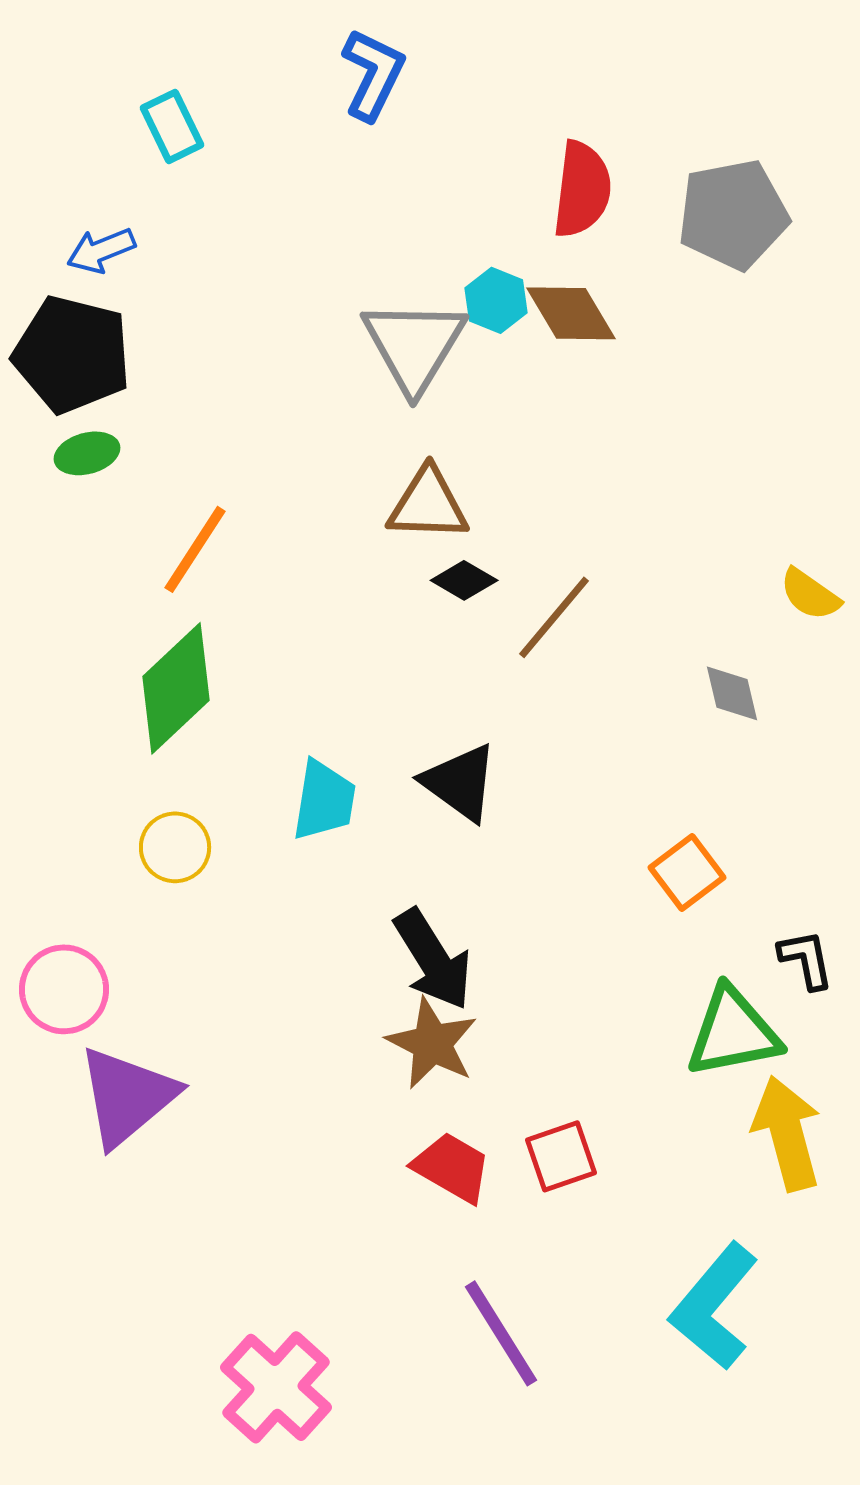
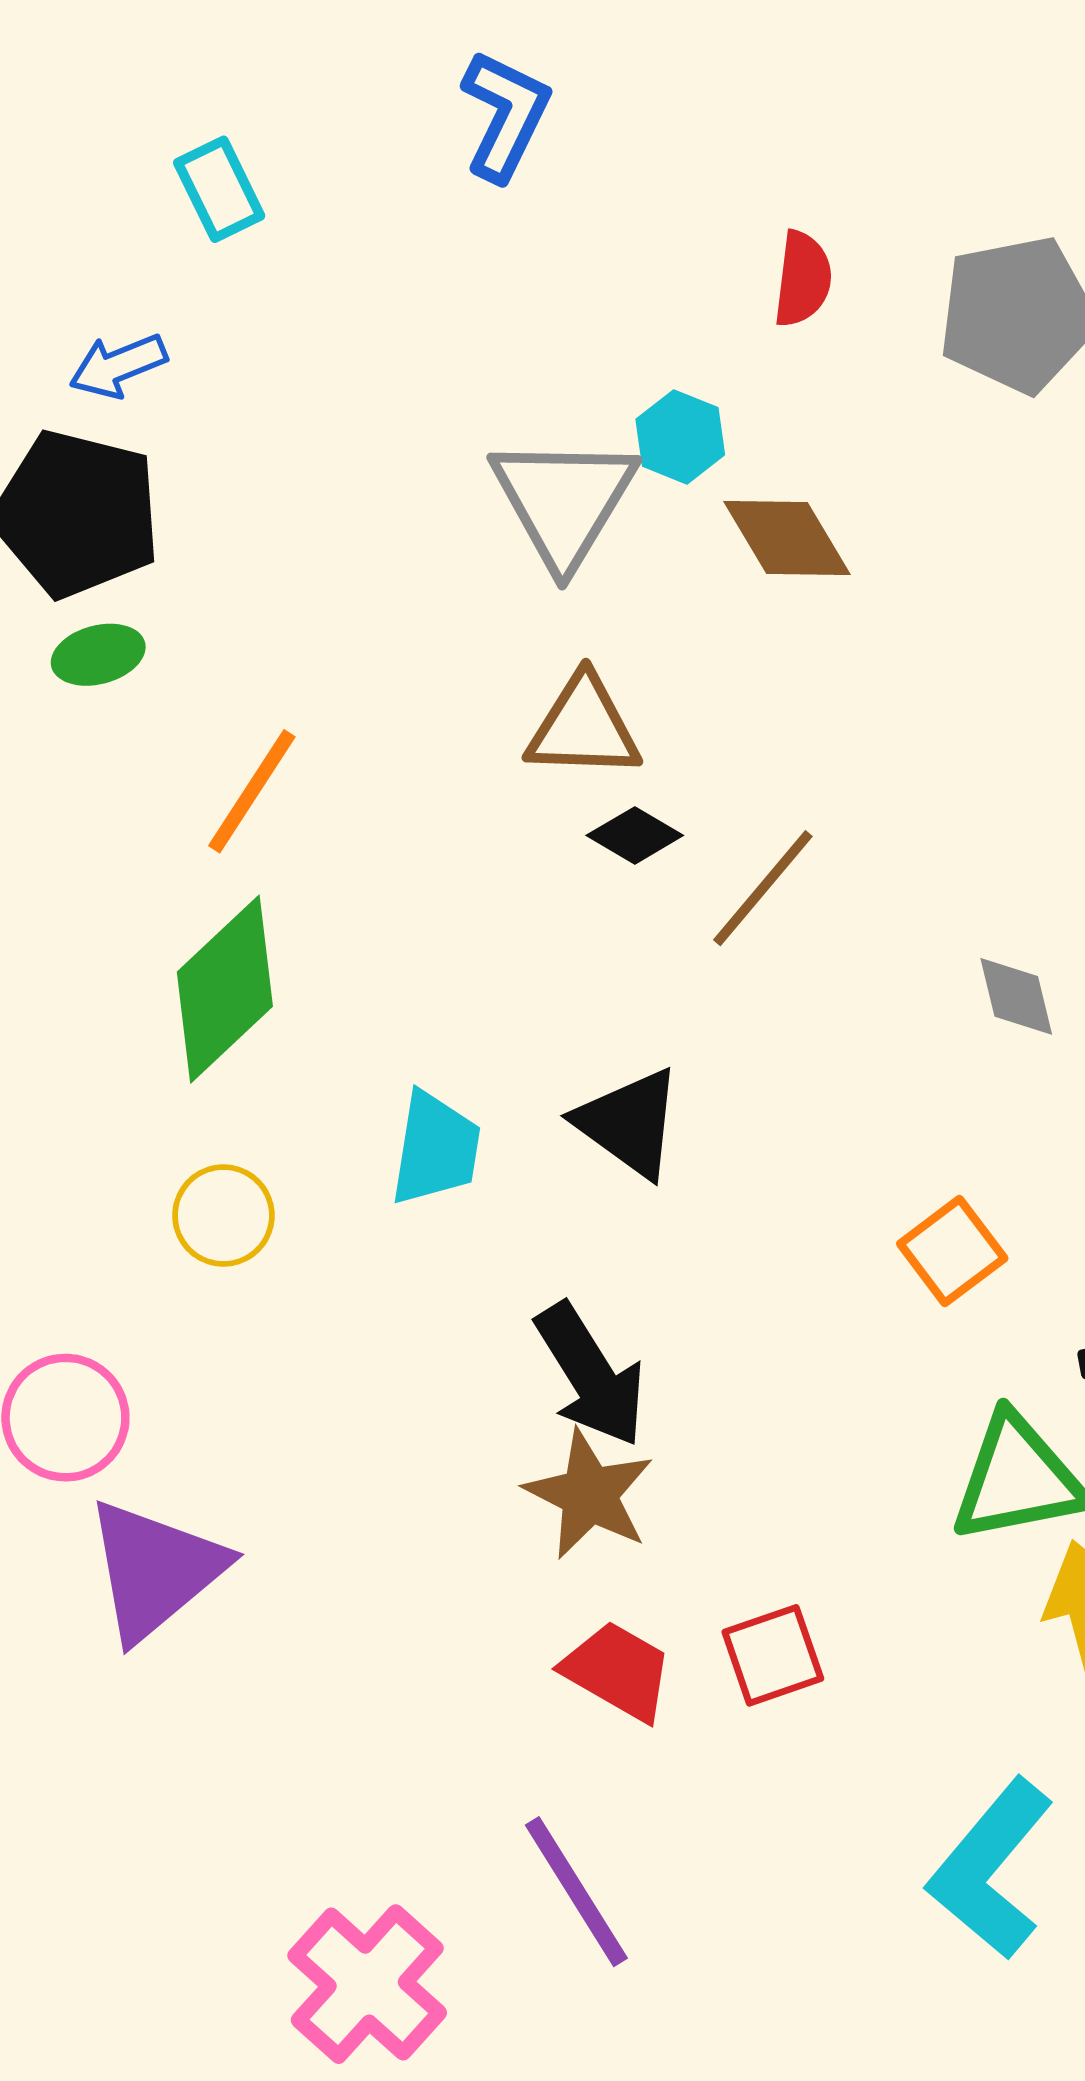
red semicircle: (582, 189) -> (803, 279), size x0.7
brown diamond: (571, 313) -> (787, 538), moved
purple line: (501, 1333) -> (576, 1892), moved

